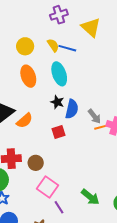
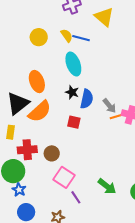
orange ellipse: (28, 76) -> (37, 82), moved
orange semicircle: (25, 121) -> (40, 111), size x1.4
red square: (58, 132) -> (74, 122), turned 32

